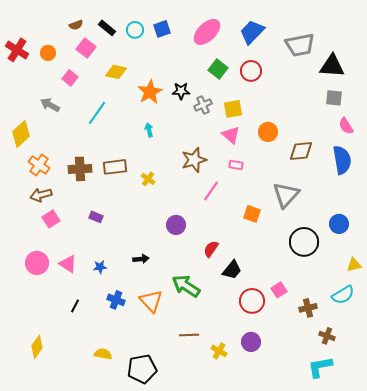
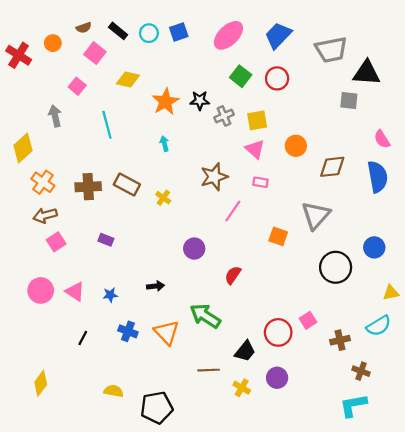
orange circle: (48, 53) -> (53, 43), moved
gray square: (334, 98) -> (349, 101), moved
gray arrow: (50, 105) -> (55, 116), turned 48
cyan line: (97, 113) -> (107, 125), turned -50
brown rectangle: (115, 167) -> (127, 184), turned 35
black trapezoid: (232, 270) -> (245, 351), moved

